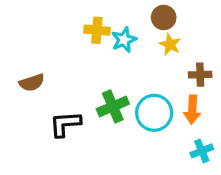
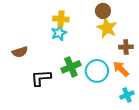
cyan star: (124, 40) -> (59, 33), moved
yellow star: (170, 44) -> (107, 28), size x1.5
orange arrow: (192, 110) -> (121, 69), turned 132

